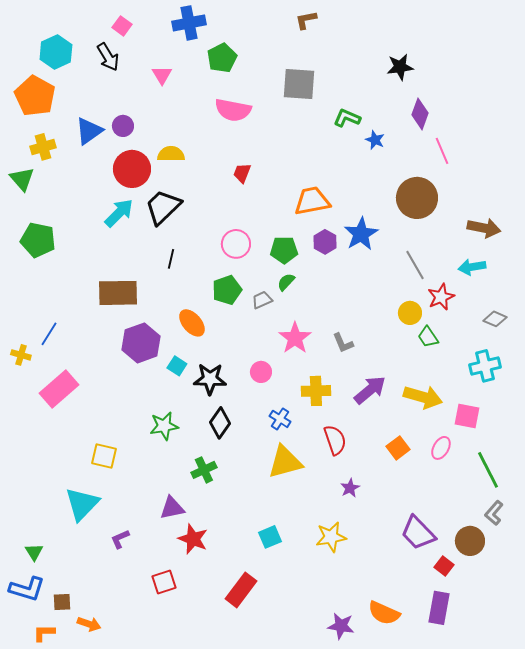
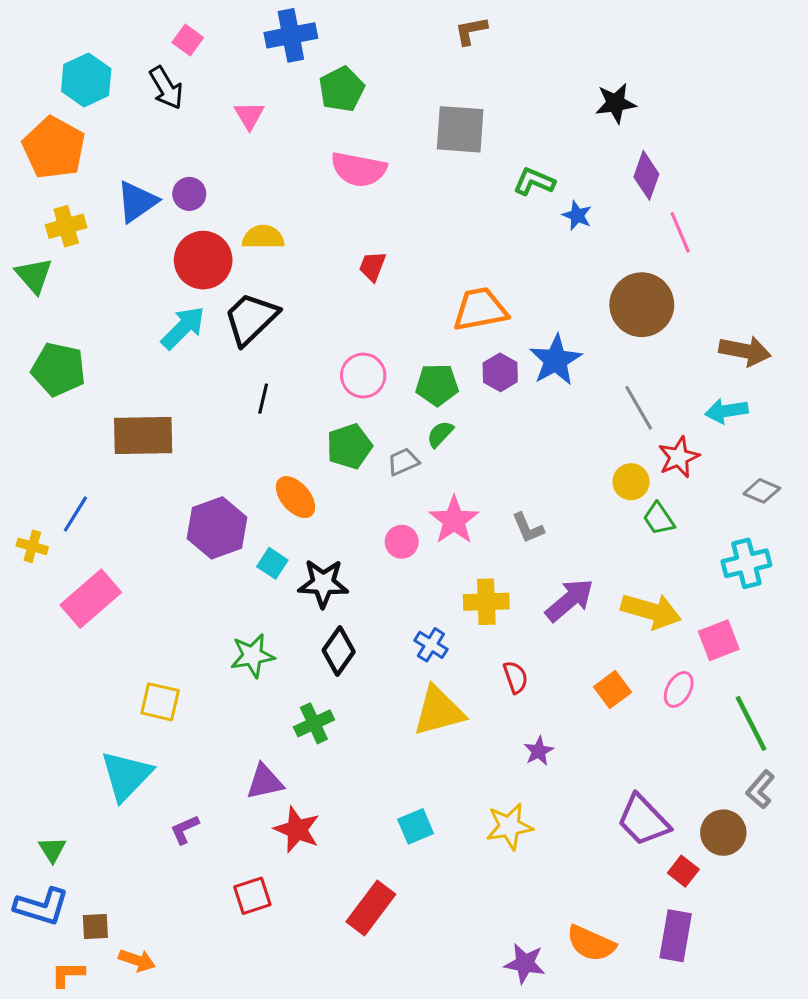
brown rectangle: (118, 293) -> (143, 436), moved
pink circle: (261, 372) -> (402, 542), moved
pink square: (467, 416) -> (719, 640), turned -32
red semicircle: (335, 440) -> (516, 677), size x0.7

